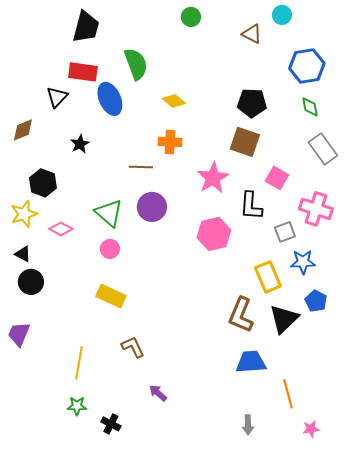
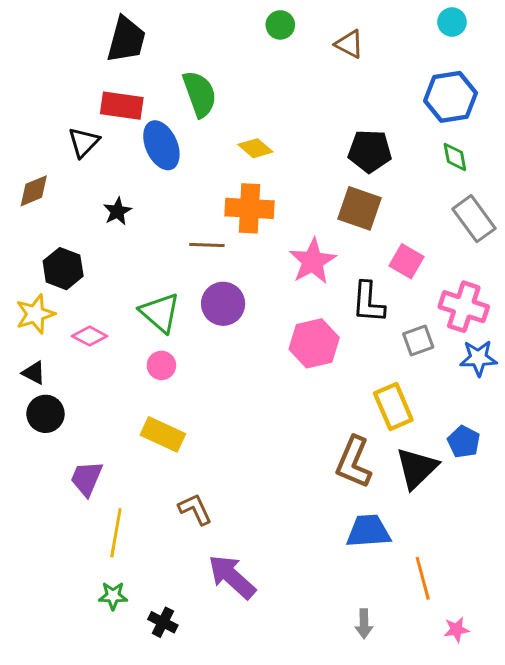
cyan circle: (282, 15) -> (452, 22), moved
brown triangle: (252, 34) -> (349, 44), moved
orange cross: (170, 142) -> (249, 208), size x1.4
blue star: (303, 262) -> (478, 358), moved
purple trapezoid: (19, 334) -> (87, 478), moved
purple arrow: (158, 393) -> (232, 577), size x1.8

